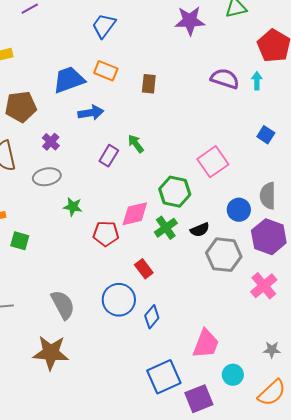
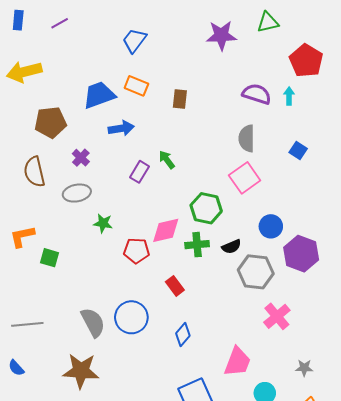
gray semicircle: (268, 196) -> (247, 138), moved
green cross: (166, 228) -> (197, 245), turned 30
pink cross: (264, 286) -> (277, 316), moved
blue circle: (119, 300) -> (131, 317), moved

